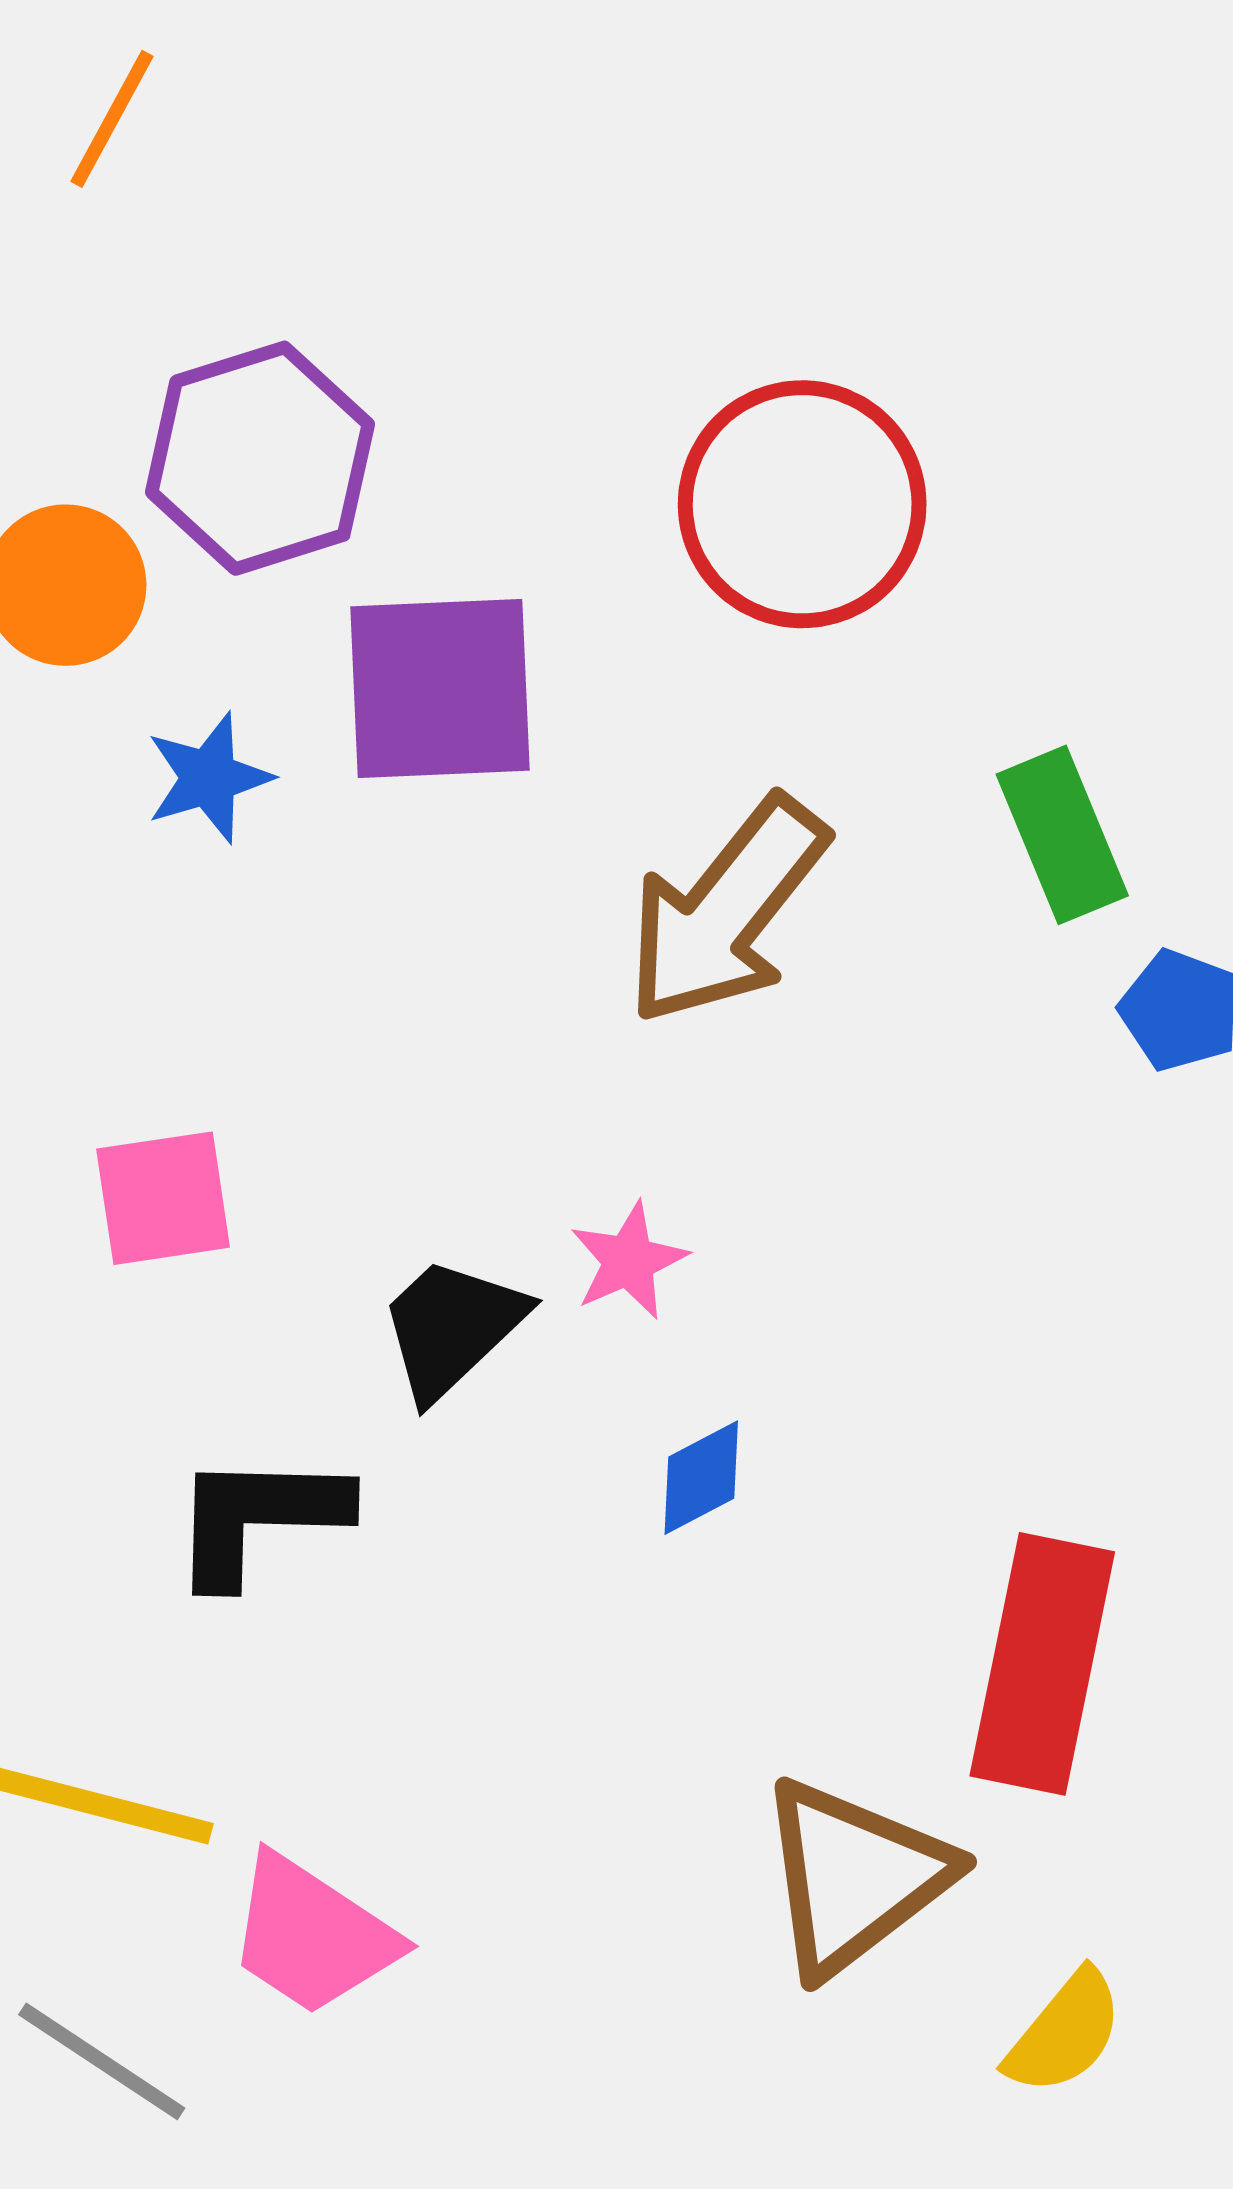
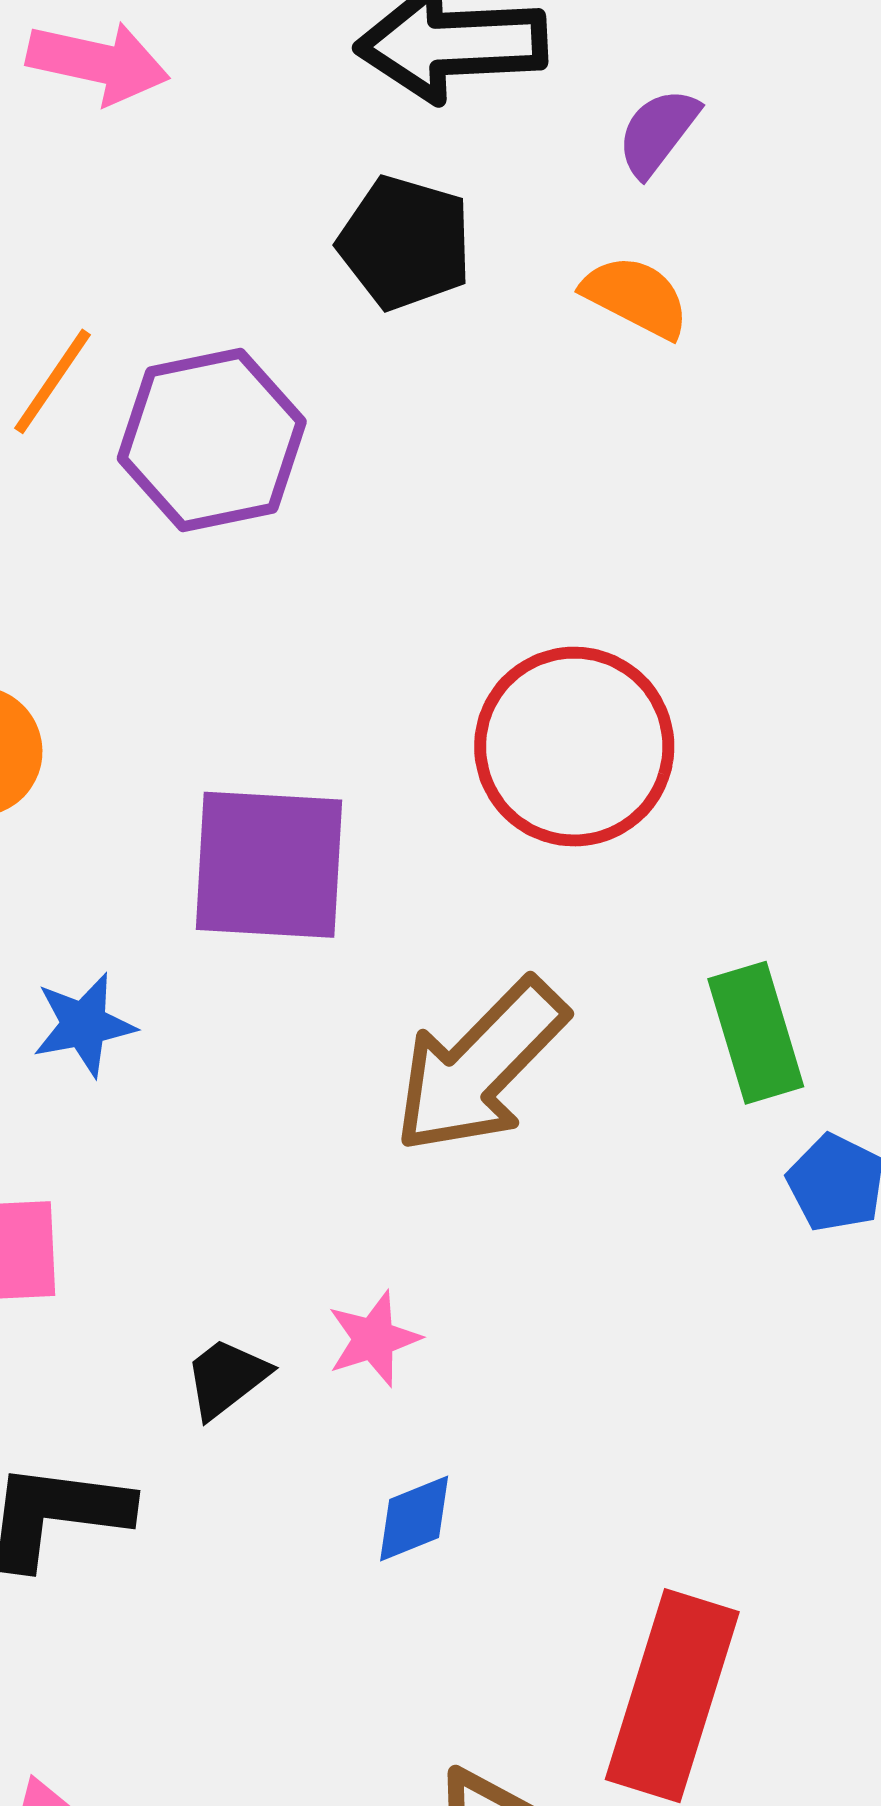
purple hexagon: (260, 458) -> (212, 440), moved
blue star: (209, 778) -> (84, 1025), moved
black trapezoid: (452, 1328) -> (226, 1378), size x0.7

